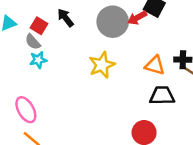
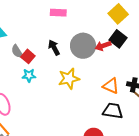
black arrow: (65, 18) -> (54, 48), moved
red square: (39, 26) -> (28, 56), moved
cyan star: (38, 60) -> (29, 75), moved

